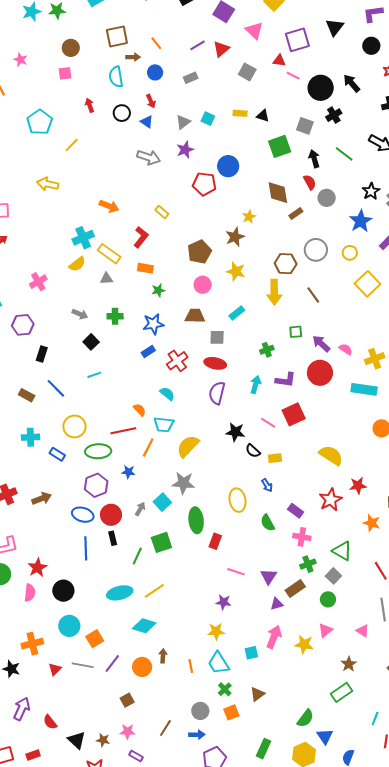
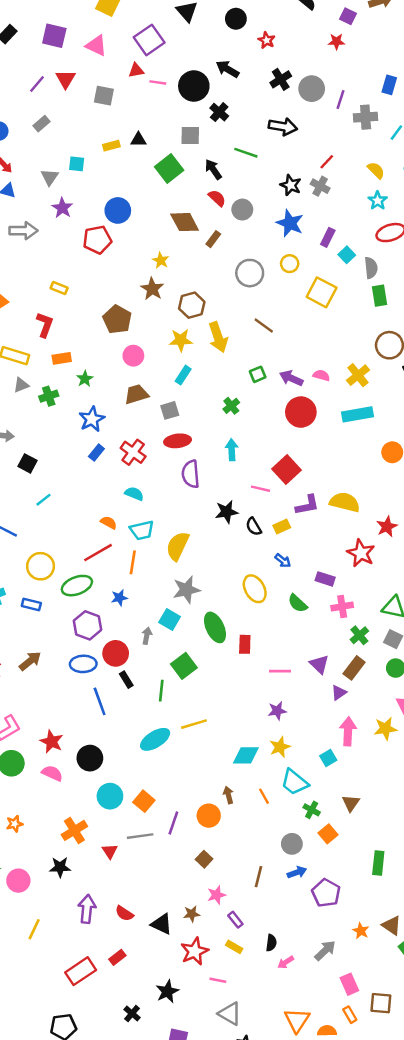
brown hexagon: (286, 264) -> (192, 305), moved
yellow star: (236, 271) -> (181, 340), moved
green cross: (115, 316) -> (49, 396), moved
purple L-shape: (286, 380) -> (307, 505), moved
black semicircle: (253, 451) -> (254, 527), turned 35
yellow line: (154, 591) -> (194, 724), turned 35
pink semicircle: (30, 593) -> (52, 773), turned -54
cyan diamond: (144, 626) -> (246, 755), moved
purple rectangle: (136, 756) -> (235, 920), turned 40

